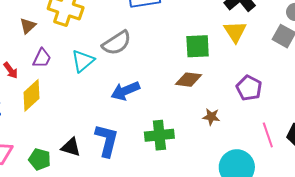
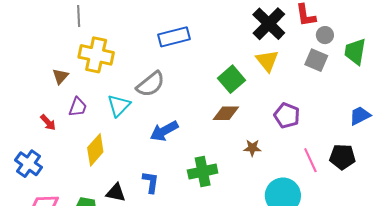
green square: (198, 46) -> (231, 79), turned -32
yellow diamond: (31, 95) -> (95, 150), moved
blue L-shape: (107, 140) -> (151, 182), size x0.7

